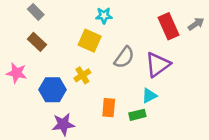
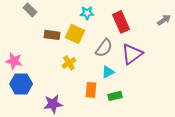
red rectangle: (168, 26) -> (121, 22), moved
brown rectangle: (37, 42) -> (52, 35), moved, turned -35
blue hexagon: (52, 90) -> (21, 84), moved
cyan triangle: (149, 96) -> (108, 72), moved

